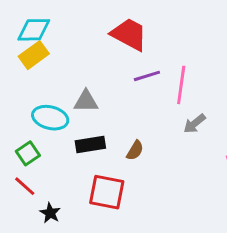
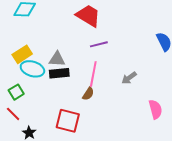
yellow rectangle: (34, 55) -> (22, 54), moved
pink line: (181, 85) -> (93, 74), moved
black rectangle: (90, 144) -> (59, 73), moved

